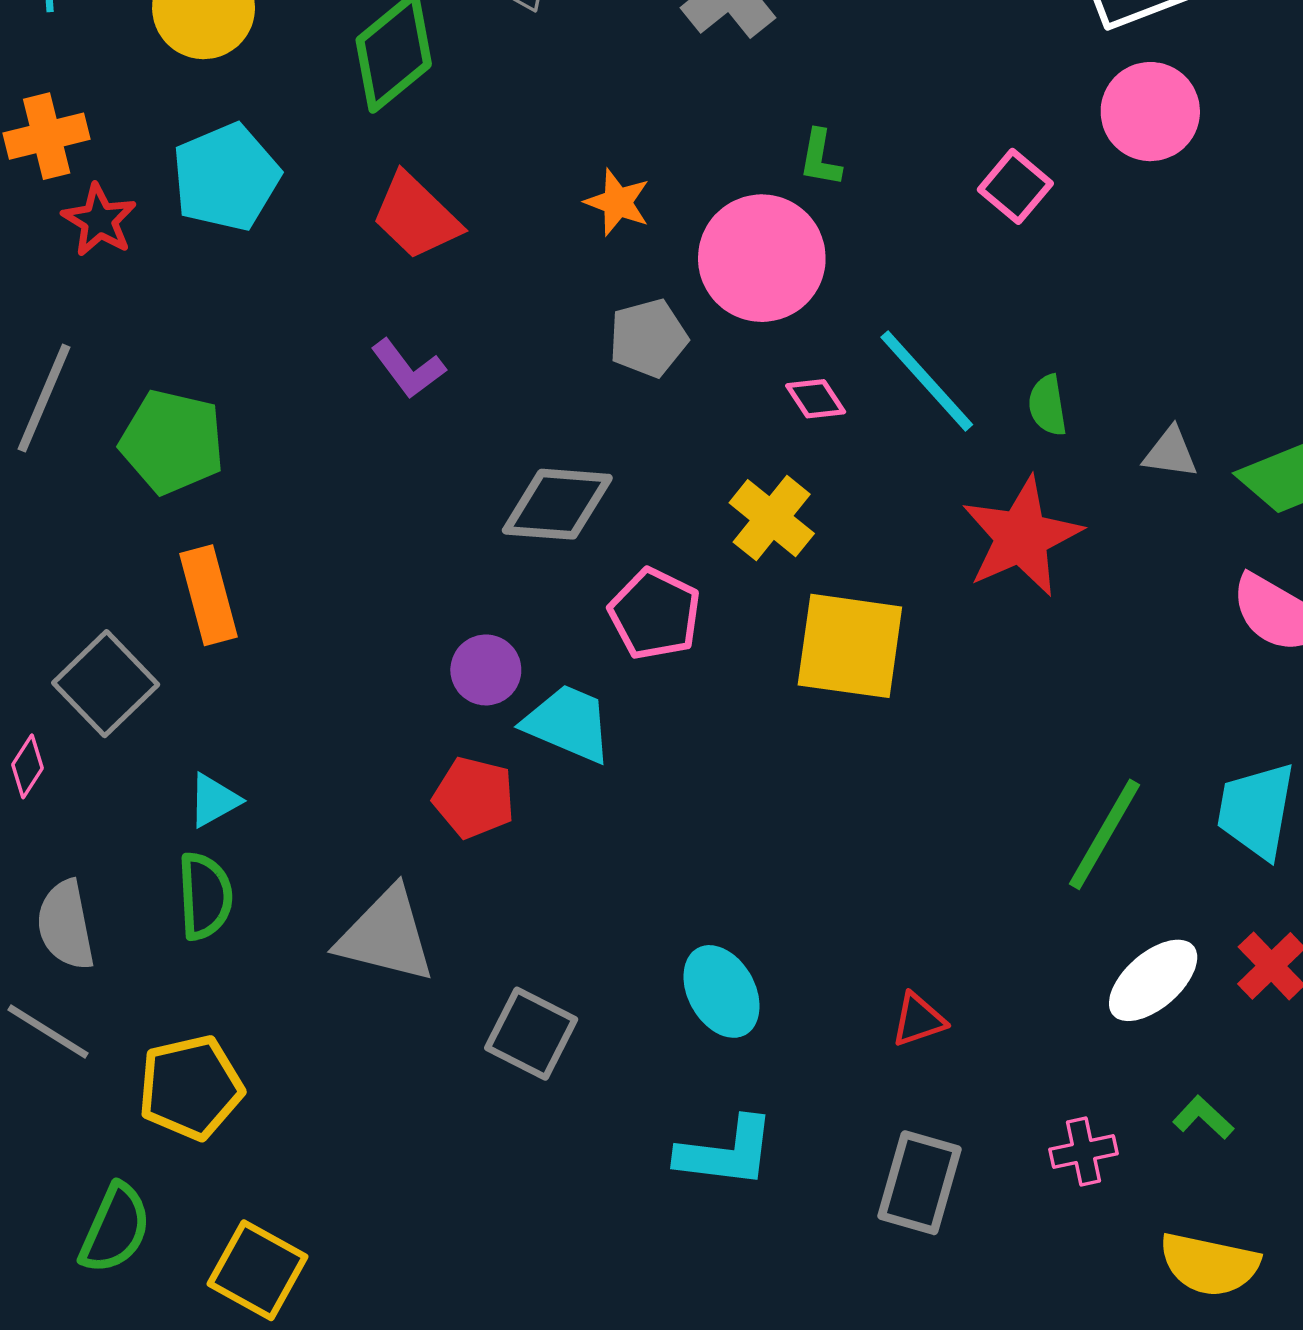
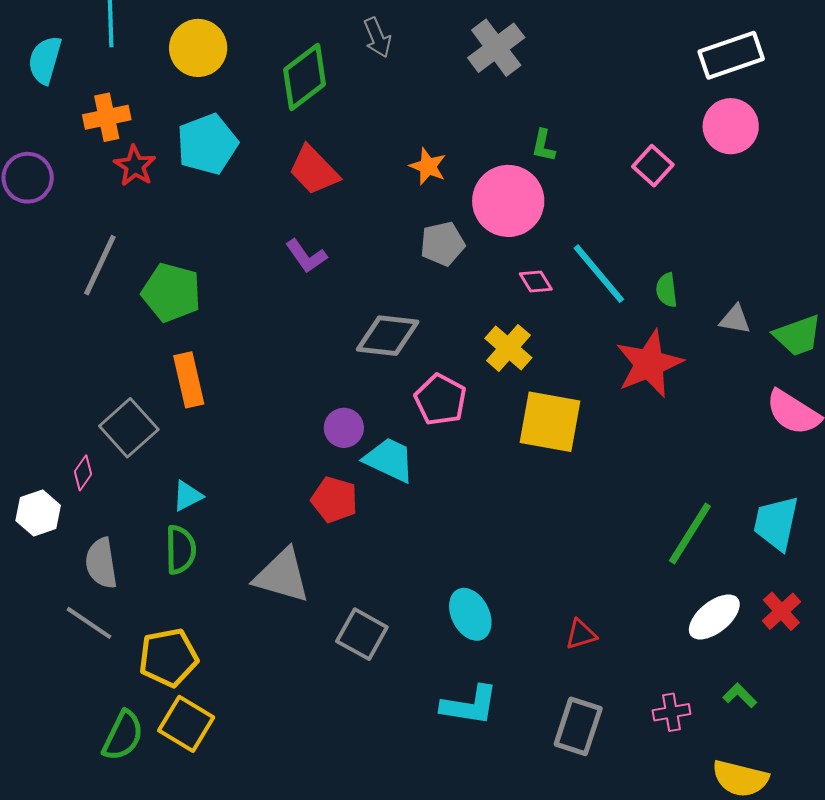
yellow square: (257, 1270) -> (186, 724), moved

